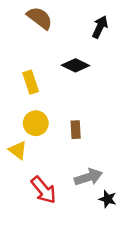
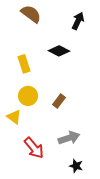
brown rectangle: (76, 130) -> (59, 101), turned 40
black star: (108, 199) -> (76, 166), moved

